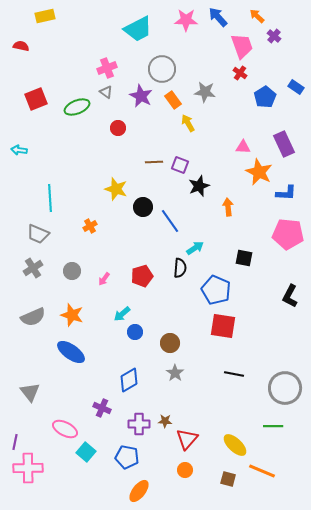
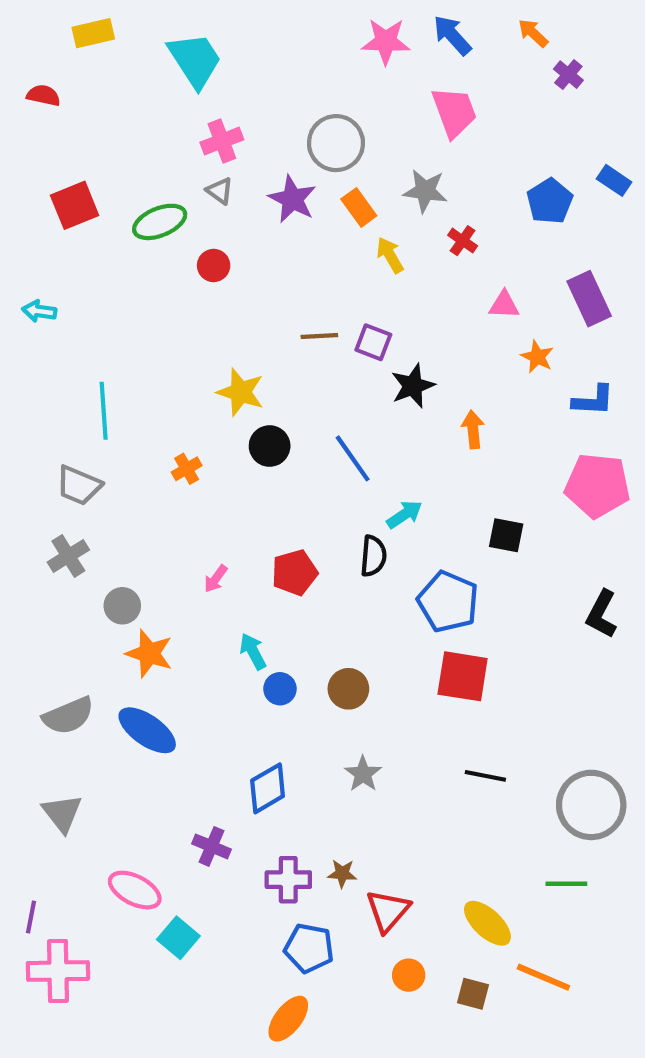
cyan trapezoid: (138, 29) -> (195, 60), moved, turned -96
pink trapezoid: (242, 46) -> (454, 112), moved
red cross: (240, 73) -> (463, 241), moved
red circle: (118, 128) -> (214, 265), moved
orange star: (259, 172) -> (537, 357), size x0.6
black circle: (143, 207) -> (270, 446), moved
gray circle: (72, 271) -> (122, 606), moved
cyan arrow: (122, 314) -> (253, 651), turned 102
gray semicircle: (33, 317) -> (68, 716), moved
brown circle: (170, 343) -> (348, 689), moved
blue pentagon: (127, 457) -> (309, 948), moved
orange circle: (185, 470) -> (409, 975), moved

